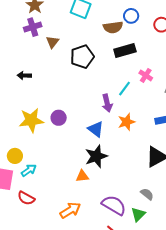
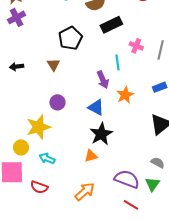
brown triangle: (52, 42) -> (53, 65), moved
cyan line: (124, 89) -> (117, 62), turned -35
yellow star: (31, 120) -> (38, 127), moved
cyan arrow: (29, 170) -> (47, 158), moved, turned -112

